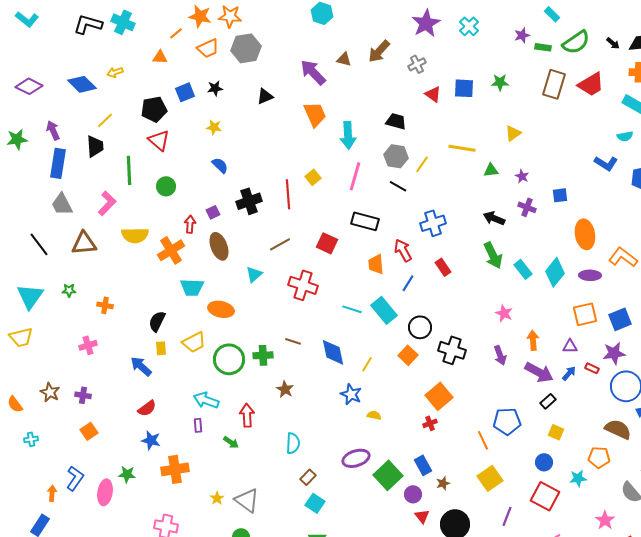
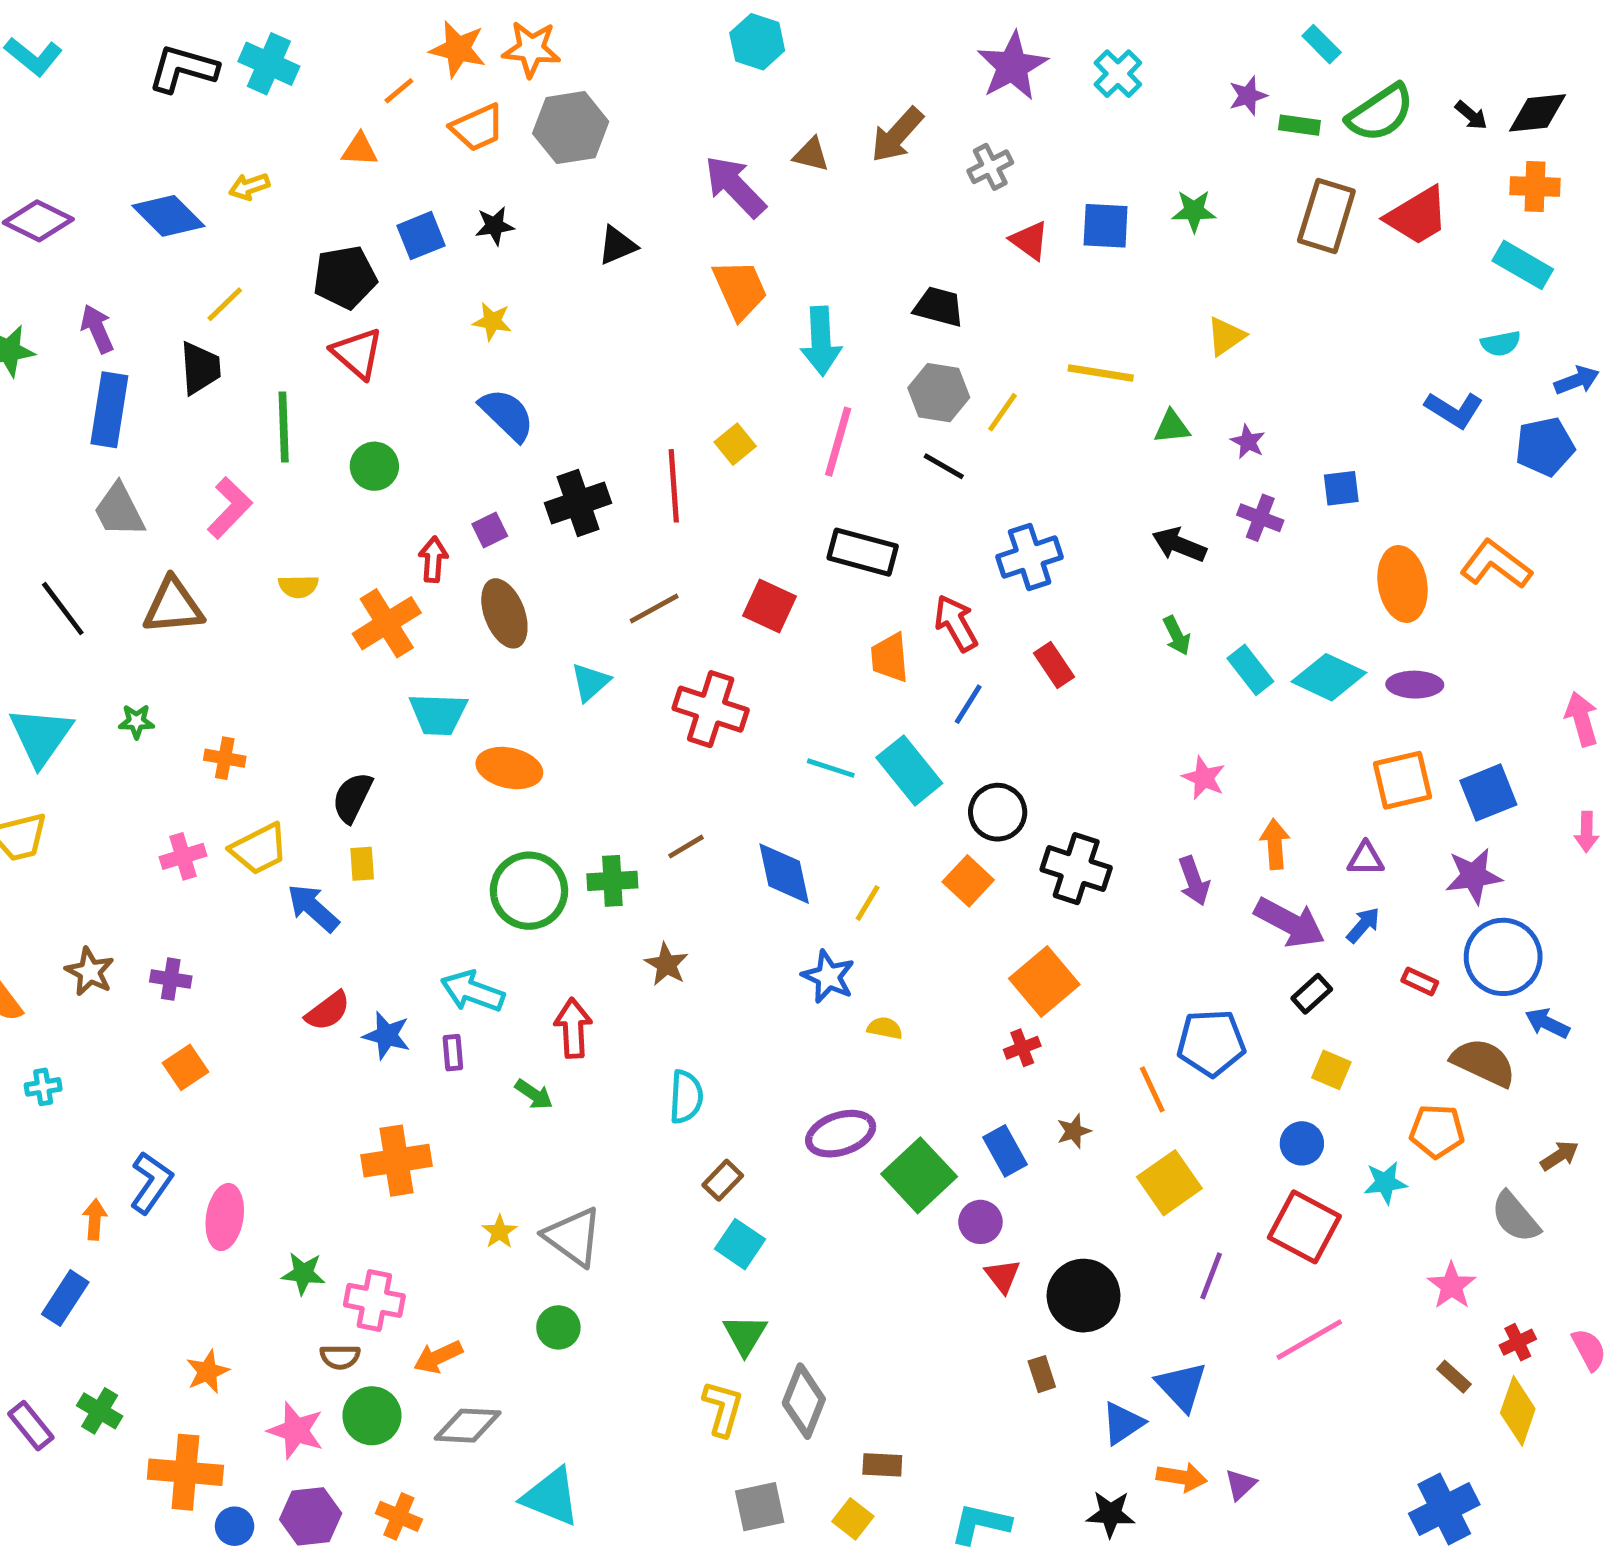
blue semicircle: (220, 165) -> (507, 415), size x1.4
yellow semicircle: (135, 235) -> (298, 586), size x0.6
green arrow: (493, 255) -> (1177, 636), size x0.6
orange L-shape: (623, 257) -> (1496, 564), moved
cyan diamond: (555, 272) -> (1329, 677), turned 76
brown line: (293, 341) -> (686, 847), turned -49
yellow trapezoid: (194, 342) -> (259, 849), moved
red rectangle: (592, 368) -> (1420, 981), moved
blue star: (151, 440) -> (387, 1035), moved
green star: (127, 474) -> (303, 1273), moved
brown star: (443, 483) -> (1074, 1131), moved

